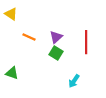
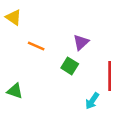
purple triangle: (56, 37) -> (81, 42), moved
red line: (86, 42) -> (110, 76), moved

